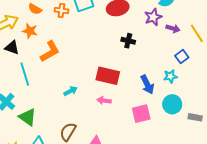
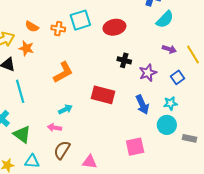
purple star: (153, 17) -> (148, 73), moved
orange L-shape: (50, 51) -> (63, 72), moved
cyan star: (170, 76) -> (170, 103), moved
pink arrow: (104, 101) -> (54, 128), moved
pink square: (141, 114) -> (135, 147), moved

